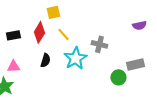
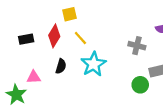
gray cross: (99, 44) -> (137, 46), moved
pink triangle: (13, 66) -> (34, 77), moved

